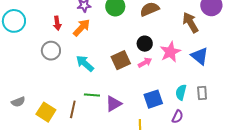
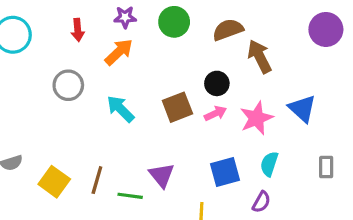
red arrow: (57, 23) -> (78, 30), moved
brown arrow: (190, 23) -> (260, 56), moved
pink star: (170, 52) -> (256, 118), moved
gray rectangle: (202, 93) -> (326, 167), moved
green line: (92, 95) -> (130, 196), moved
purple triangle: (114, 104) -> (162, 175), turned -42

